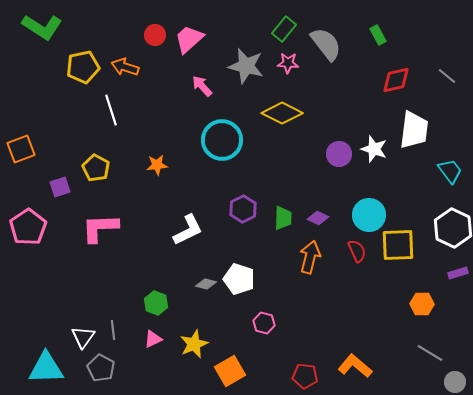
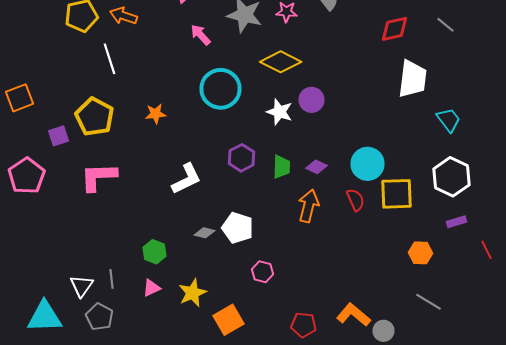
white star: (374, 149) -> (280, 112), moved
purple circle: (339, 154) -> (312, 100), moved
yellow pentagon: (96, 168) -> (94, 117), size x1.4
gray circle: (455, 382) -> (384, 331), moved

